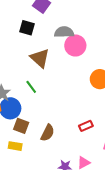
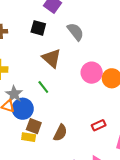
gray semicircle: (64, 32) -> (75, 32), turned 54
pink circle: (75, 46) -> (92, 73), moved
yellow rectangle: (15, 146) -> (29, 137), moved

